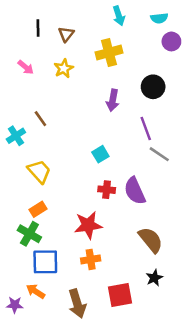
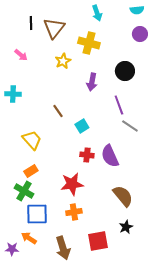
cyan semicircle: (159, 18) -> (137, 10), moved
brown triangle: (66, 34) -> (54, 28), size x1.6
yellow cross: (109, 53) -> (89, 43), turned 30
yellow star: (64, 68) -> (63, 61), moved
brown line: (40, 119) -> (58, 111), moved
cyan cross: (16, 136) -> (13, 94), moved, turned 35

